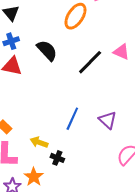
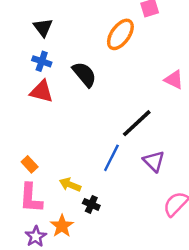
blue cross: (11, 41) -> (42, 61), turned 35
black line: (90, 62) -> (137, 123), moved

